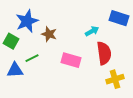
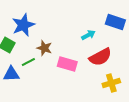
brown star: (49, 34) -> (44, 48), moved
red semicircle: (104, 53) -> (100, 57), turned 70

